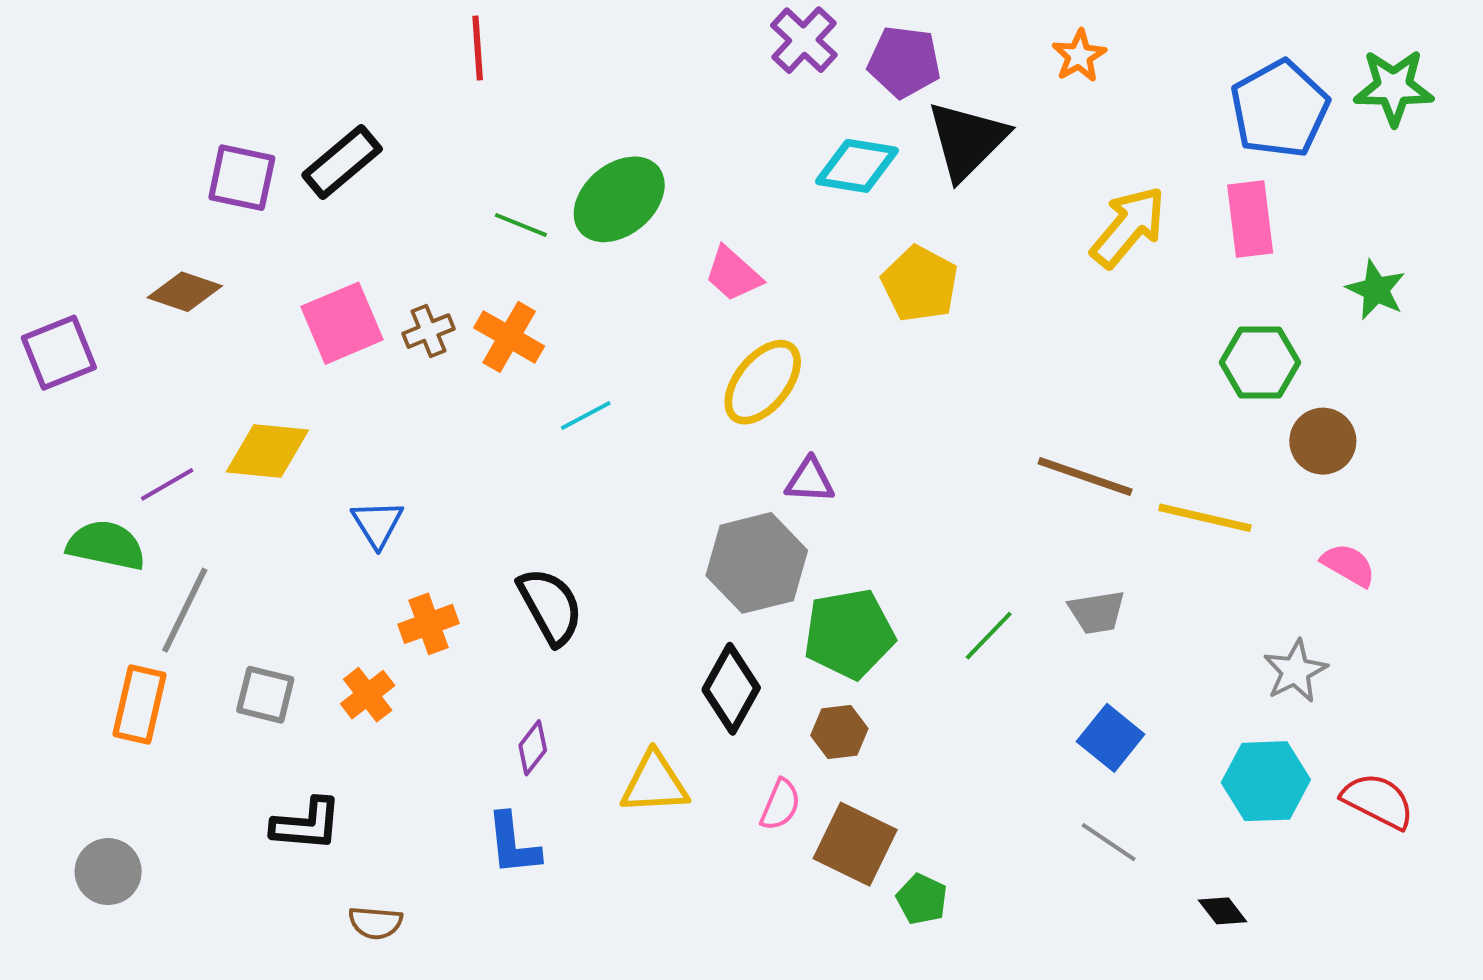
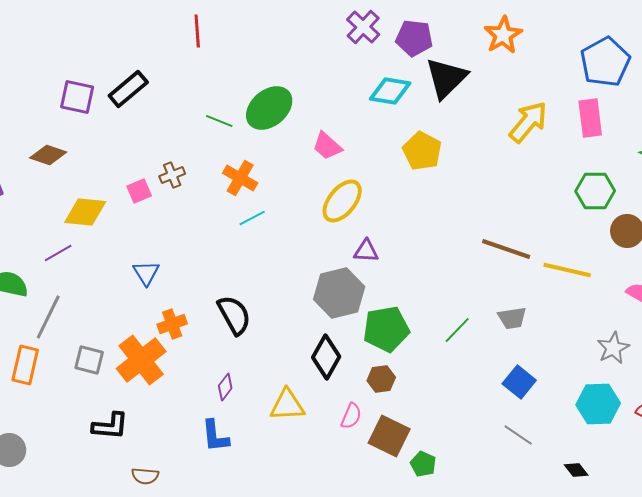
orange star: (1079, 56) -> (503, 35), size x1.4
pink square: (342, 323) -> (139, 191), moved, size x0.6
orange cross: (509, 337) -> (240, 178), moved
yellow diamond: (267, 451) -> (85, 212), moved
purple line: (167, 484) -> (58, 253), moved
orange cross: (368, 695) -> (141, 360), size x1.8

